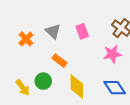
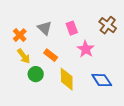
pink star: (112, 54) -> (86, 49), moved, turned -30
yellow arrow: (23, 88) -> (24, 56), moved

